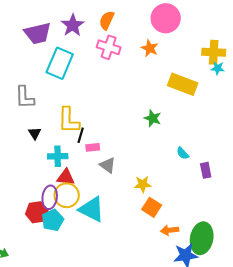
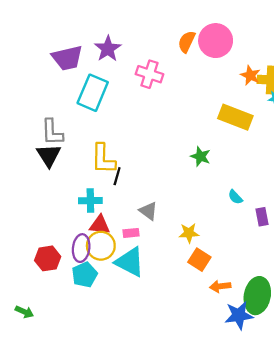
orange semicircle: (107, 20) -> (187, 42), moved
orange star: (150, 48) -> (250, 75), moved
black triangle: (35, 133) -> (49, 155), moved, size x1.6
pink rectangle: (93, 147) -> (131, 233), moved
red hexagon: (37, 212) -> (48, 258), moved

